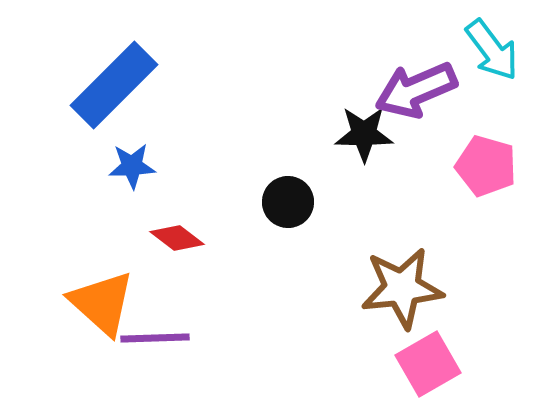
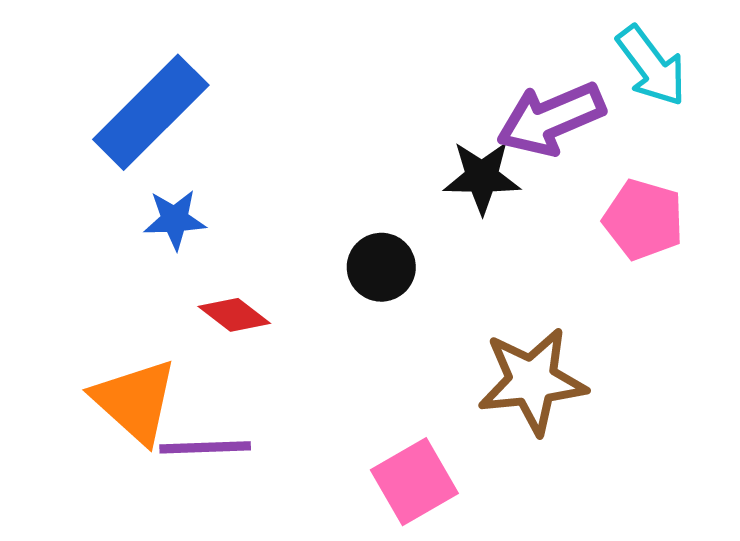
pink square: (428, 364) -> (414, 482), moved

